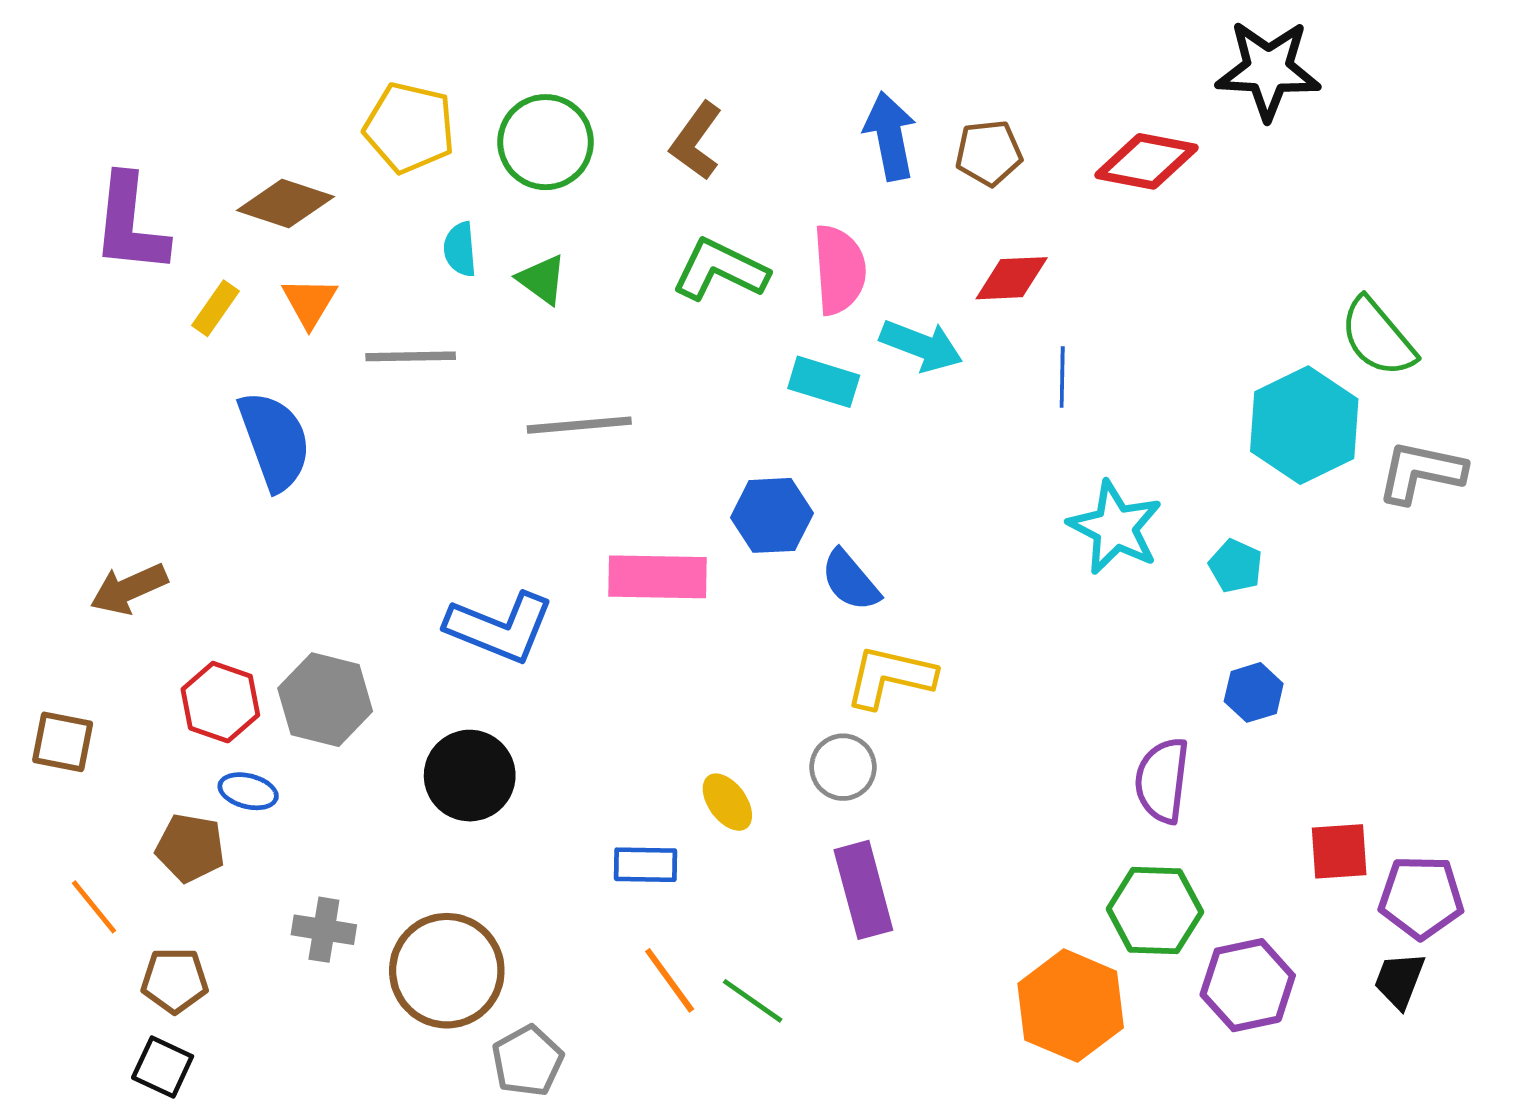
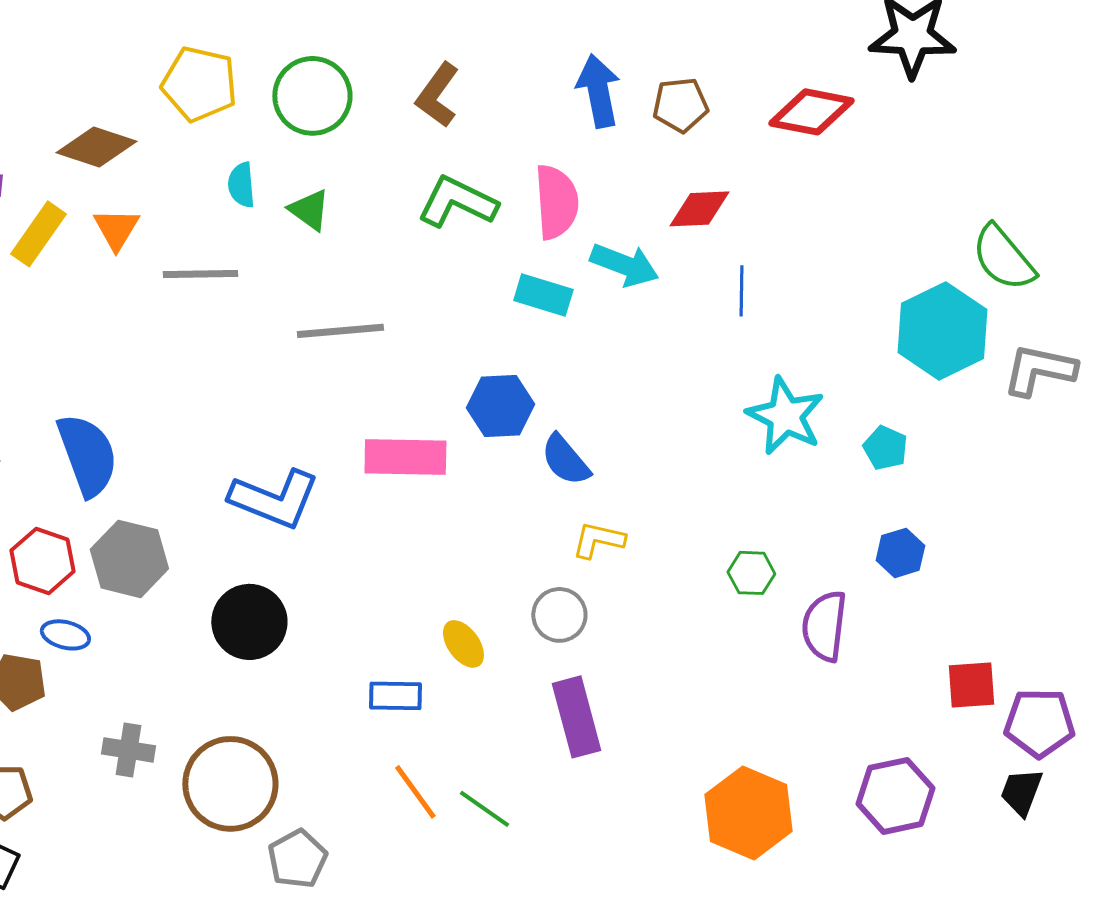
yellow rectangle: (216, 308) -> (38, 234), size x1.4
blue semicircle: (275, 441) -> (87, 455), moved
yellow L-shape: (890, 677) -> (598, 540), size x0.7
green hexagon: (1155, 910) -> (751, 573), moved, size x0.6

